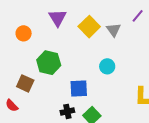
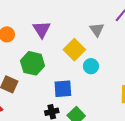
purple triangle: (57, 18) -> (42, 29), moved
yellow square: (89, 27) -> (74, 50), moved

